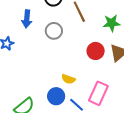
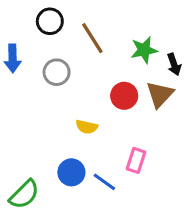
yellow semicircle: (68, 79) -> (87, 127), moved
pink rectangle: (98, 93) -> (136, 160), size x0.7

